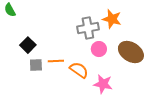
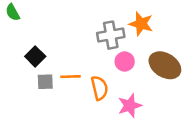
orange semicircle: (79, 70) -> (99, 88), turned 42
pink star: (103, 84) -> (130, 106), turned -30

